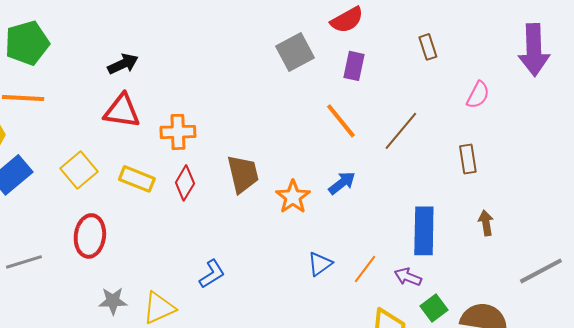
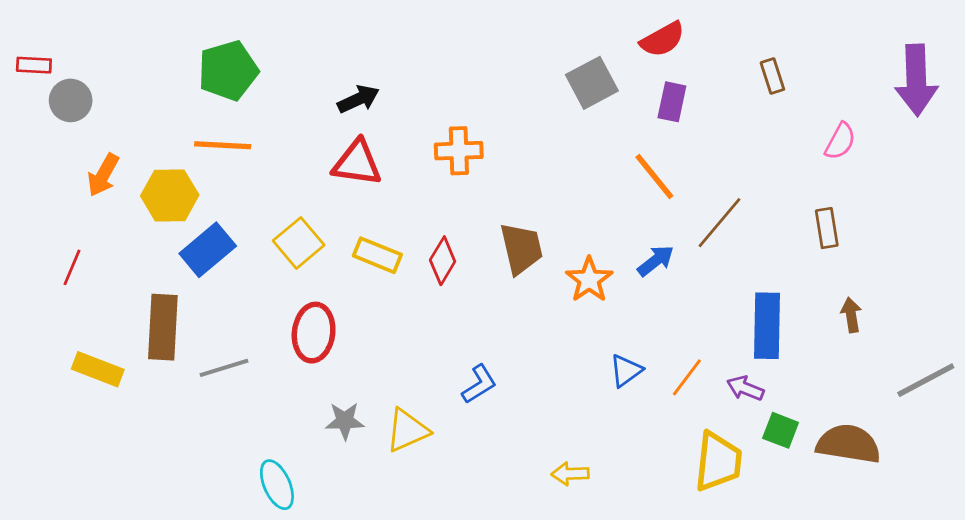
brown line: (401, 131) -> (719, 223), moved
orange cross: (178, 132) -> (459, 151), moved
green square: (434, 308) -> (781, 430), turned -32

